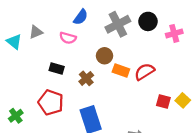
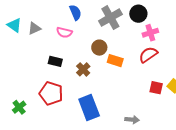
blue semicircle: (81, 17) -> (75, 12), turned -56
pink cross: (174, 33) -> (150, 33), moved
cyan triangle: (14, 42) -> (14, 25), moved
red semicircle: (144, 72) -> (148, 55), moved

